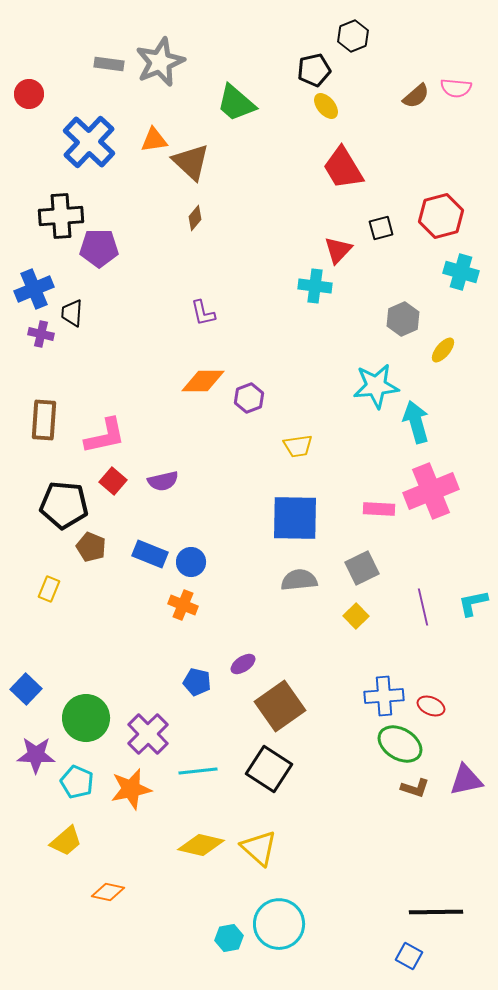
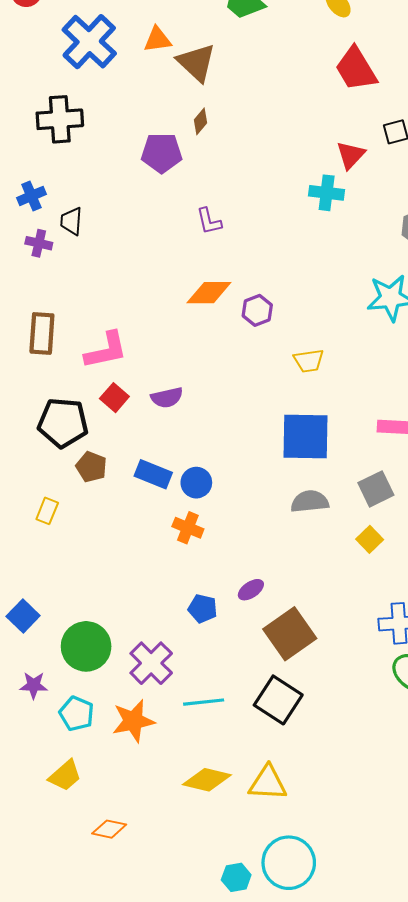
purple pentagon: (99, 248) -> (162, 153), moved
blue cross: (34, 289) -> (31, 196), size x0.7
purple star: (36, 755) -> (34, 685), size x0.7
yellow triangle: (259, 848) -> (268, 783), turned -39

